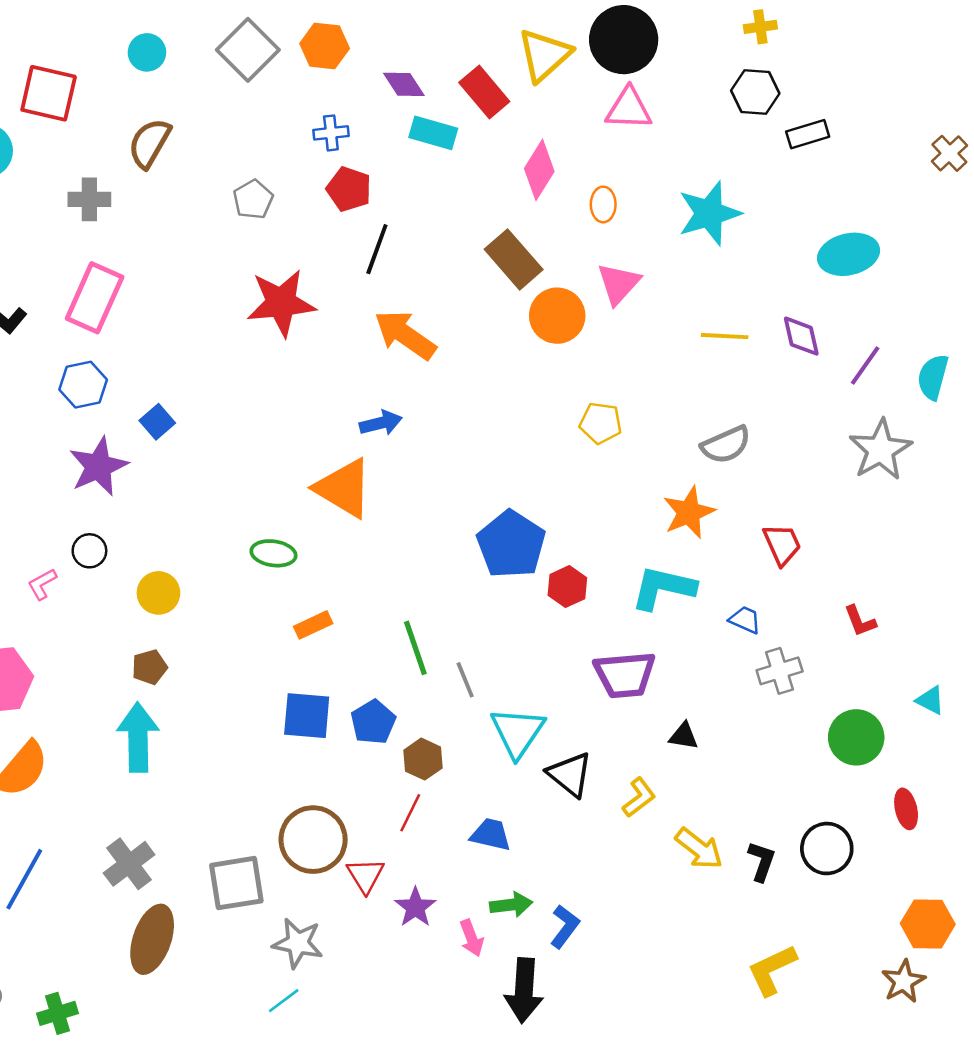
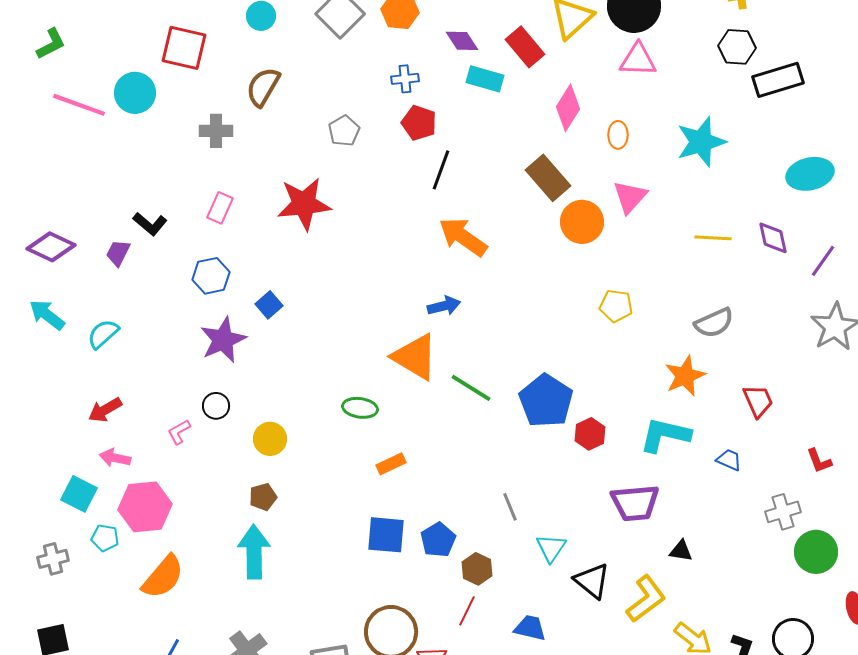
black rectangle: (808, 134) -> (778, 80), size x1.5
pink rectangle: (95, 298) -> (220, 208), size x0.6
red star: (281, 303) -> (304, 204), moved
green line: (415, 648) -> (471, 388), moved, turned -39
gray cross: (780, 671) -> (783, 512), moved
cyan triangle: (518, 732) -> (551, 548), size x0.7
yellow L-shape: (639, 797) -> (646, 599), size x1.5

